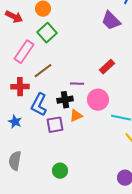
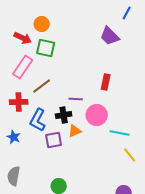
red arrow: (14, 17) -> (23, 38), moved
green square: (47, 33) -> (46, 48), turned -36
red rectangle: (107, 67) -> (106, 82), turned -35

